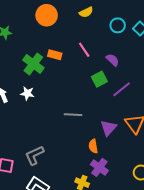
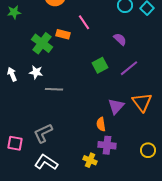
pink line: (84, 50) -> (84, 22), moved
green square: (99, 79) -> (100, 65), moved
gray line: (73, 115) -> (54, 89), moved
purple cross: (99, 167) -> (107, 145), turned -30

